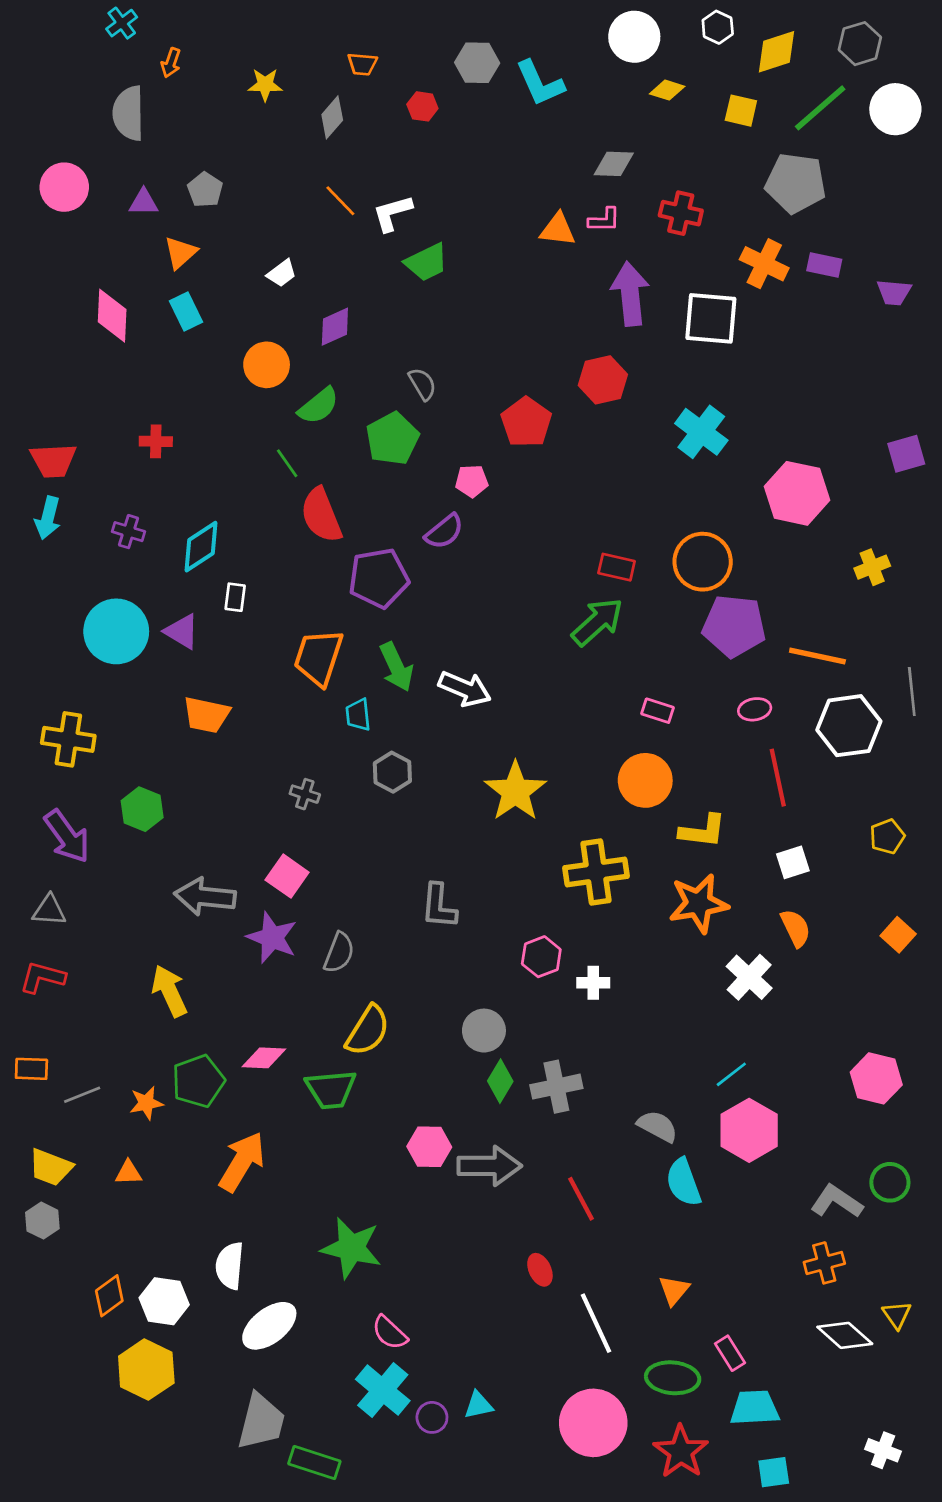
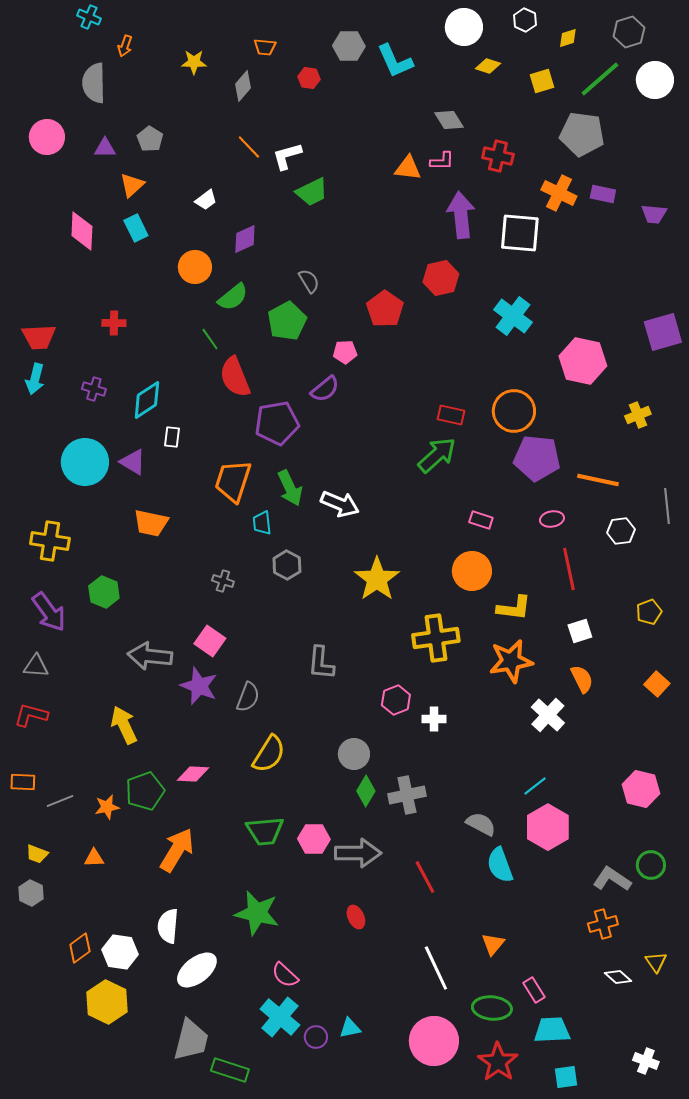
cyan cross: (122, 23) -> (89, 17), turned -30
yellow diamond: (776, 52) -> (568, 38), size x0.6
yellow square: (741, 111) -> (542, 81), turned -30
gray diamond: (614, 164) -> (449, 120), turned 56
purple square: (906, 454) -> (663, 332), size x1.4
white hexagon: (849, 726) -> (621, 531), size x0.6
green trapezoid: (331, 1089) -> (265, 831), moved
yellow trapezoid: (51, 1167) -> (37, 854), size x0.7
red ellipse: (540, 1270) -> (356, 917), moved
white diamond: (845, 1335) -> (618, 977), size x0.7

